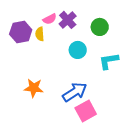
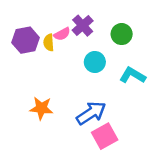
pink semicircle: (50, 19) -> (62, 34), moved
cyan L-shape: (109, 61) -> (133, 75), turned 40

